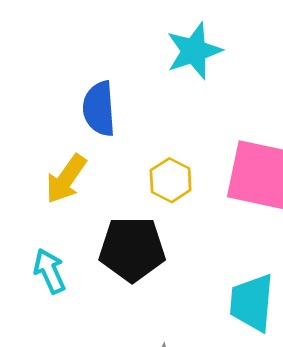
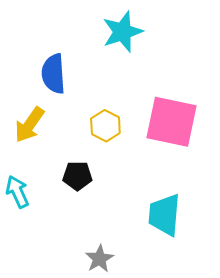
black pentagon: (132, 249) -> (77, 176), size x0.6

